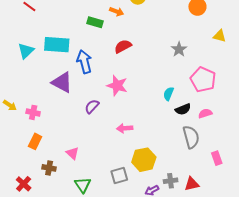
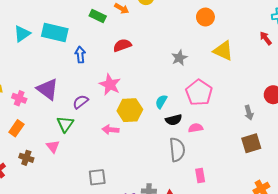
yellow triangle: (220, 36) -> (223, 51), size x1.5
blue arrow: (84, 62) -> (80, 55), size x0.7
purple triangle: (62, 82) -> (48, 89), moved
yellow hexagon: (144, 160) -> (130, 110), moved
green triangle: (83, 185) -> (65, 124), moved

